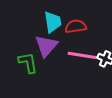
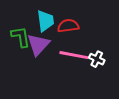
green L-shape: (28, 63) -> (21, 37), moved

